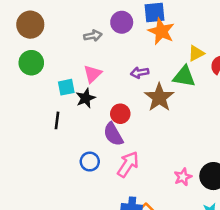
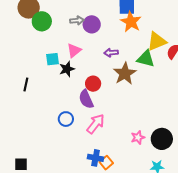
purple circle: (122, 22) -> (92, 24), moved
yellow triangle: (196, 53) -> (157, 41), size x1.5
green circle: (31, 63) -> (42, 21), moved
black line: (57, 120) -> (26, 85), moved

